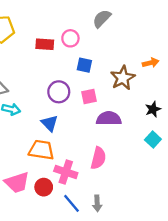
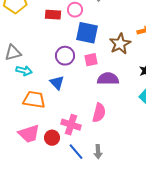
blue square: (84, 65) -> (87, 33), size x1.6
orange trapezoid: (41, 150) -> (34, 100), moved

